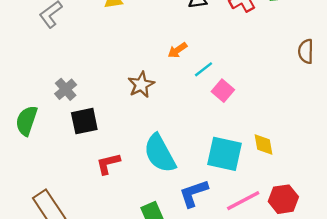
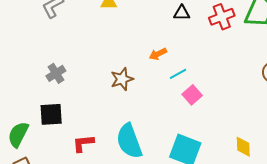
green semicircle: (27, 121) -> (18, 134), moved
black square: (84, 121) -> (51, 114), moved
yellow diamond: (263, 144) -> (243, 147), moved

